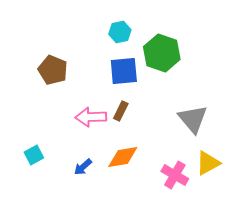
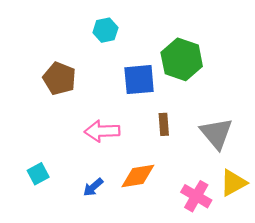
cyan hexagon: (120, 32) -> (105, 30), moved
brown rectangle: (121, 111) -> (164, 124), moved, turned -30

